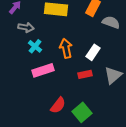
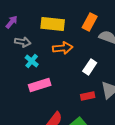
orange arrow: (66, 48) -> (63, 48), moved, turned 96
red rectangle: (85, 74) -> (88, 96), moved

